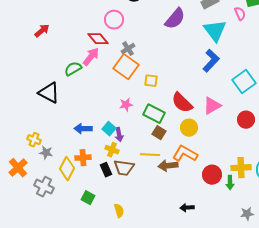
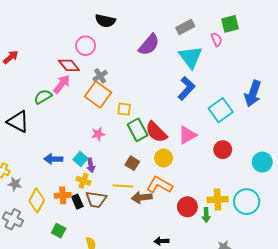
green rectangle: (154, 114) -> (138, 130), moved, turned 35
orange cross: (83, 158) -> (63, 195), moved

